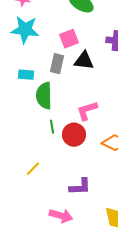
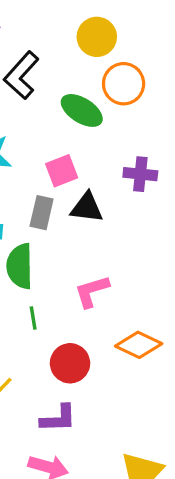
red circle: (74, 135) -> (70, 363), moved
purple L-shape: (80, 187) -> (58, 419), moved

